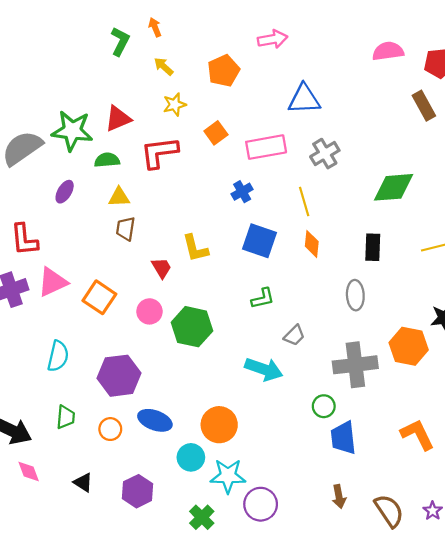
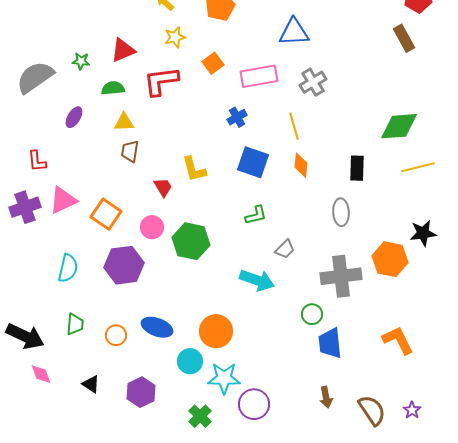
green star: (72, 131) -> (81, 61), size x0.5
green diamond: (393, 187) -> (399, 126), moved
red L-shape: (24, 240) -> (37, 161), size x0.7
purple hexagon: (119, 376) -> (124, 265), moved

